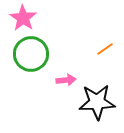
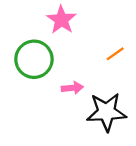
pink star: (23, 18) -> (61, 20), moved

